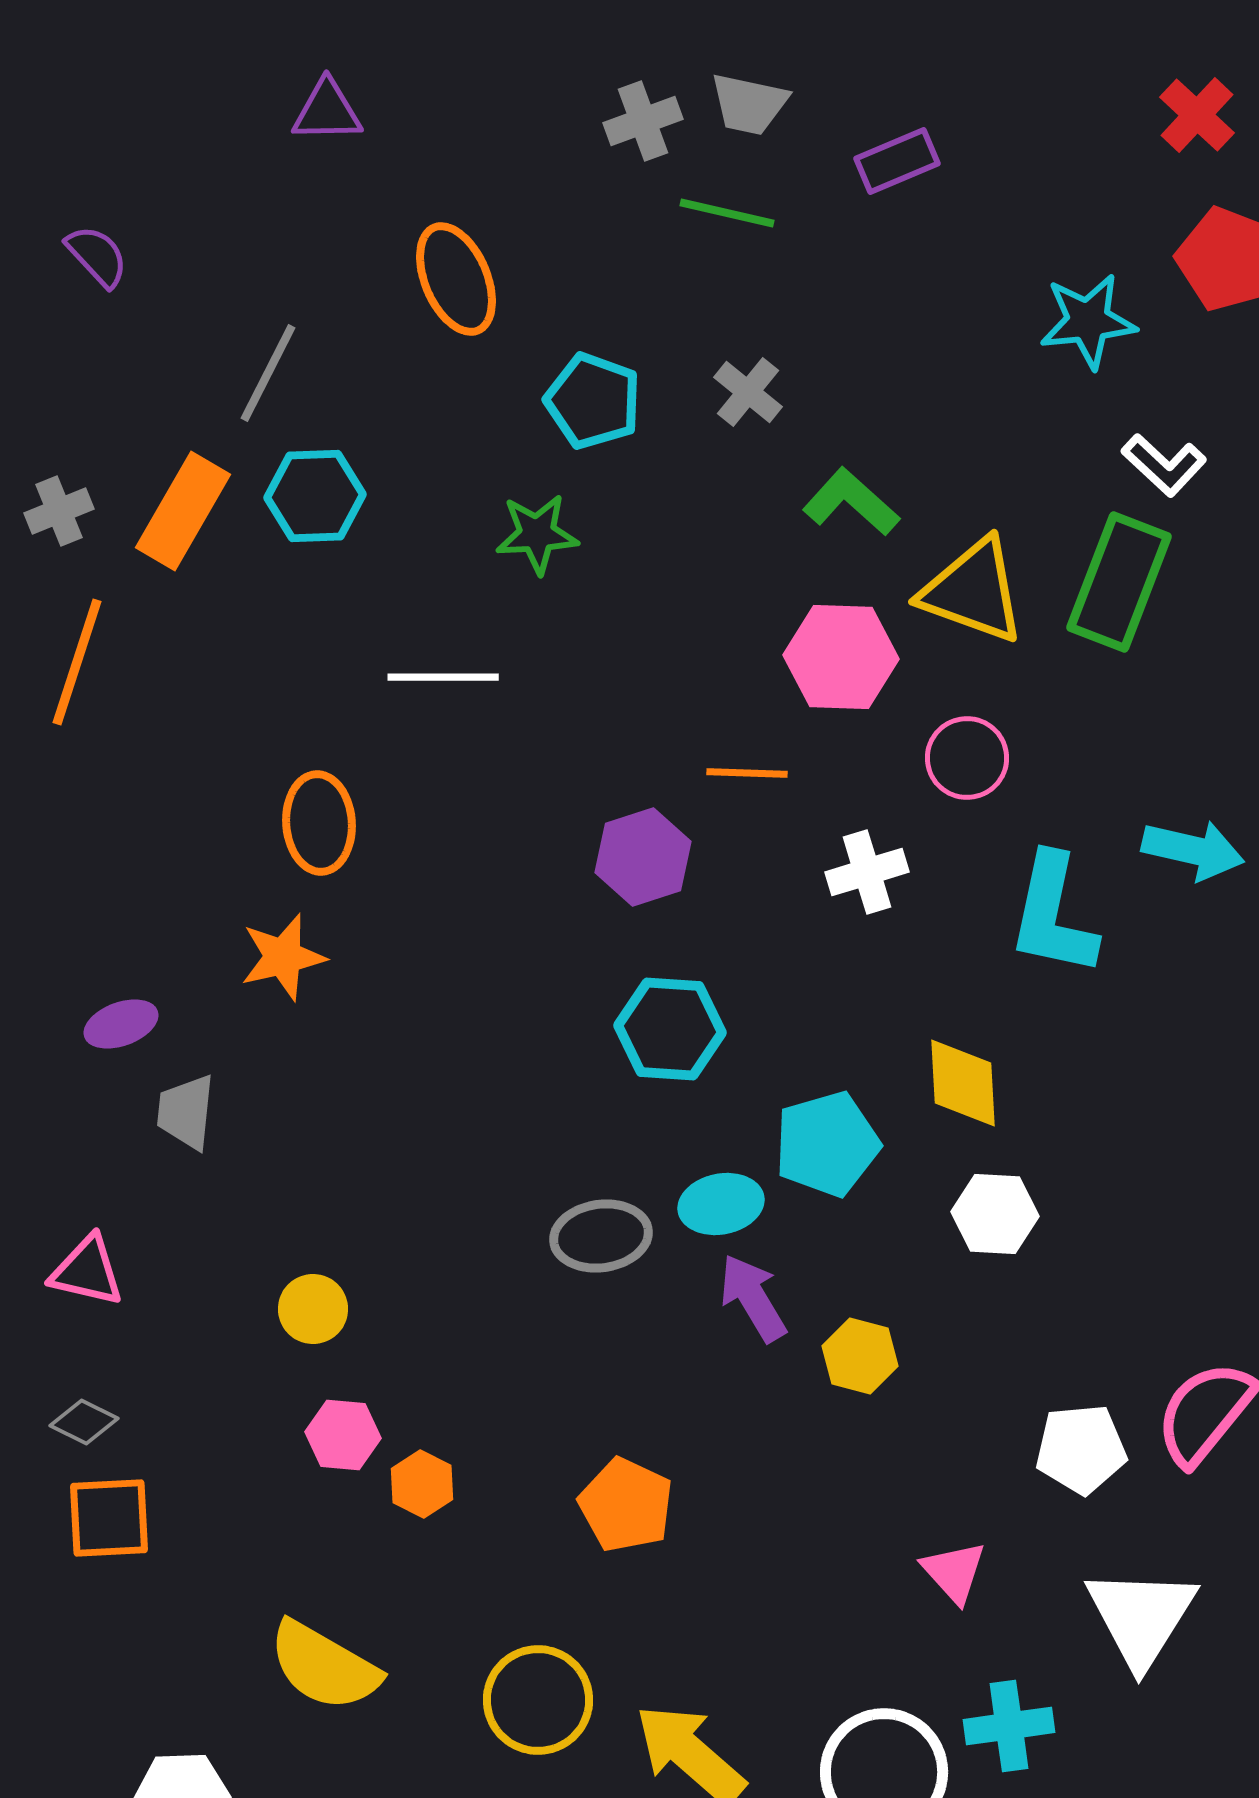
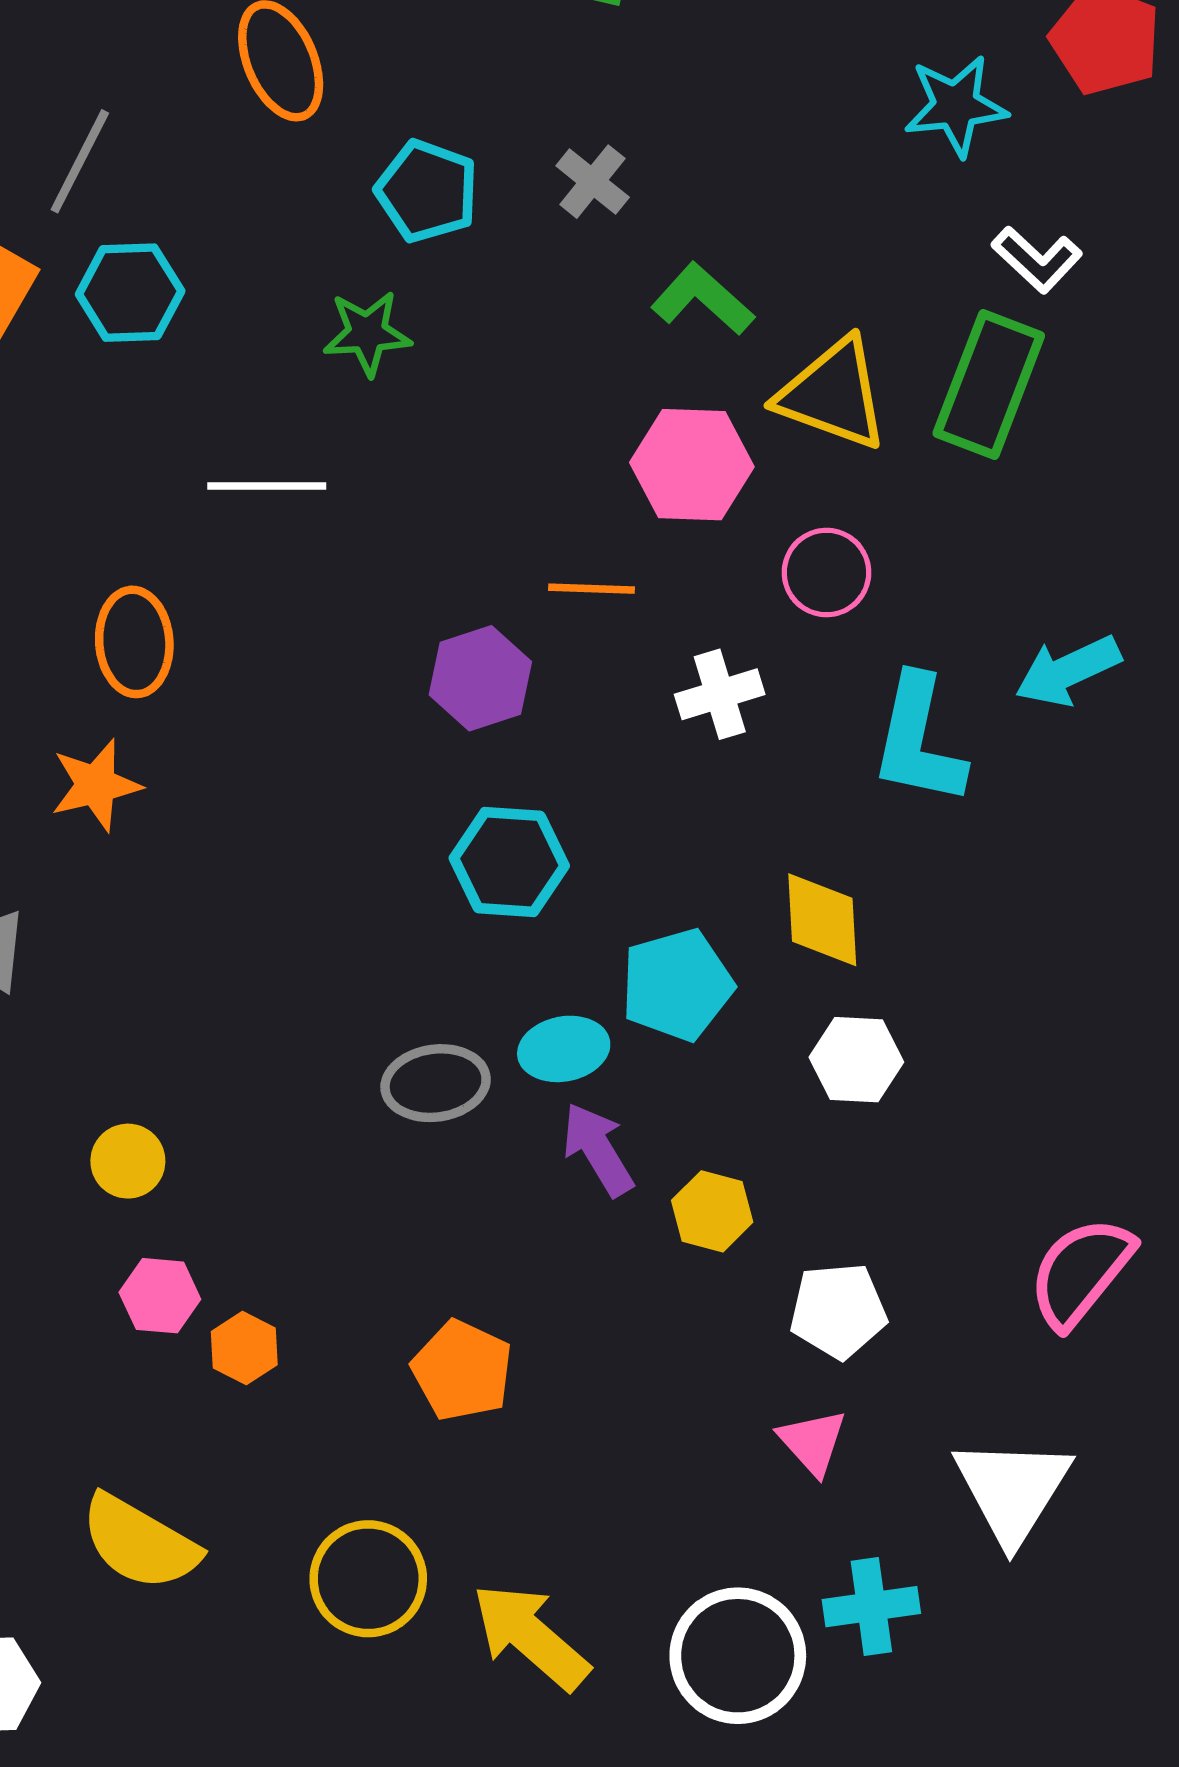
cyan arrow: (1193, 850) -> (1068, 671), turned 142
white pentagon: (1081, 1449) -> (838, 1311), moved

